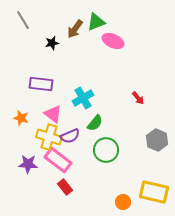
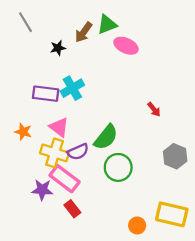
cyan cross: (83, 98) -> (72, 88), moved
green semicircle: (95, 123) -> (106, 137), size x1.4
purple star: (28, 164) -> (42, 190), moved

